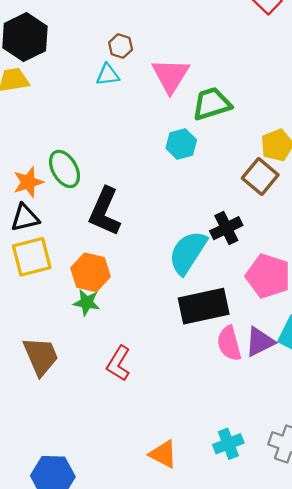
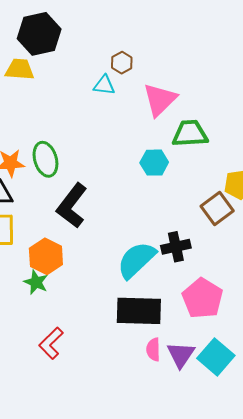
purple triangle: (260, 342) -> (181, 355), turned -44
pink semicircle: (229, 343) -> (153, 350), size x0.7

